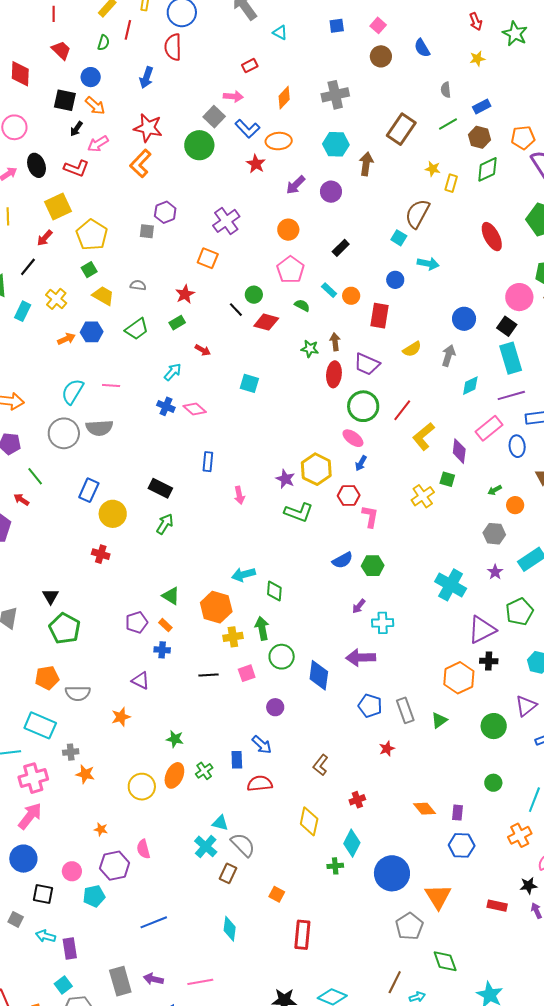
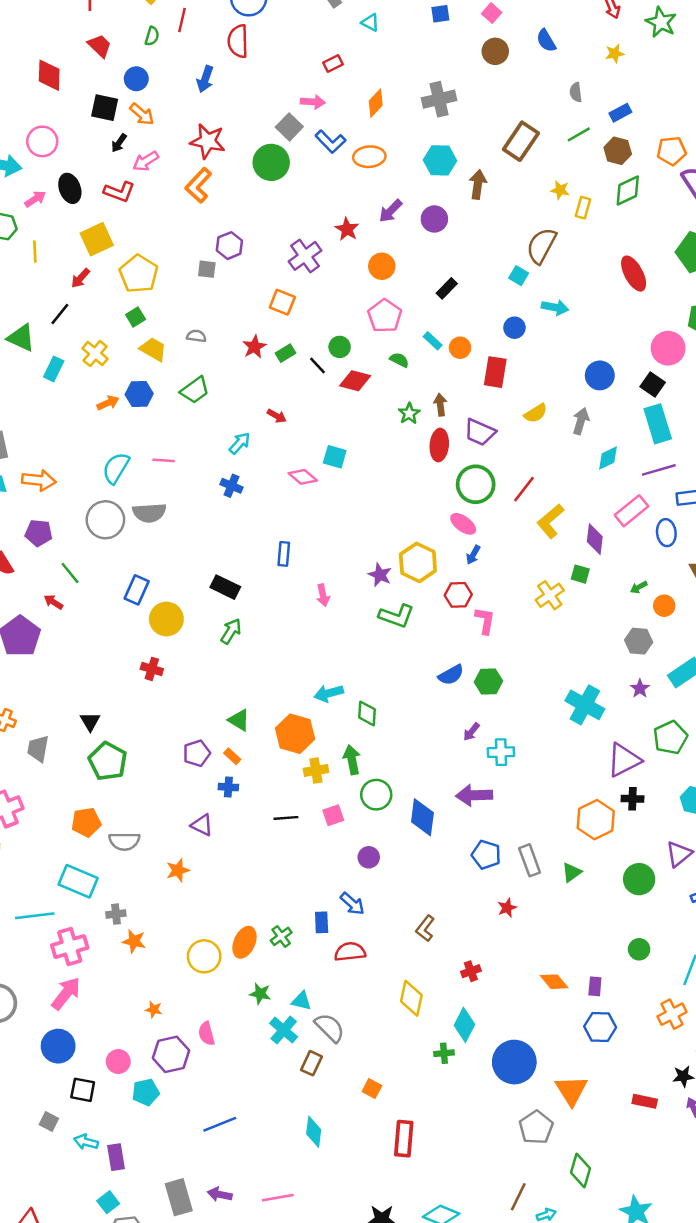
red star: (256, 164) -> (347, 229), moved
green rectangle: (177, 323) -> (285, 353), moved
green star: (310, 349) -> (409, 413), turned 30
pink diamond: (195, 409) -> (303, 477), moved
green star: (175, 739) -> (260, 994), moved
green diamond: (445, 961) -> (581, 1170), turned 36

